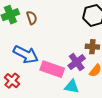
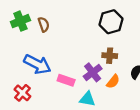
pink rectangle: (52, 69) -> (66, 80), size x0.7

